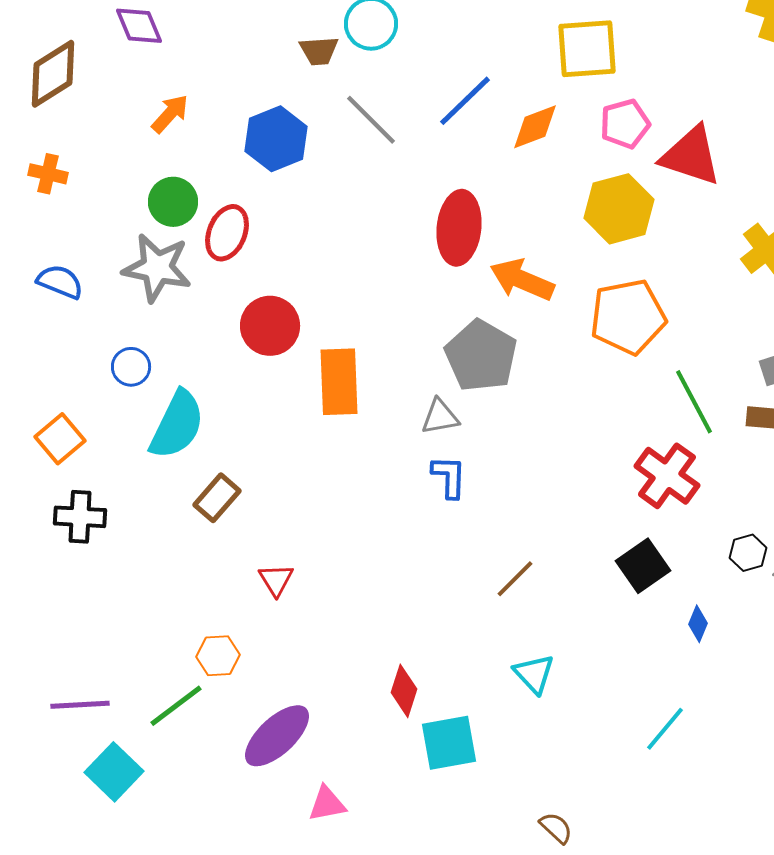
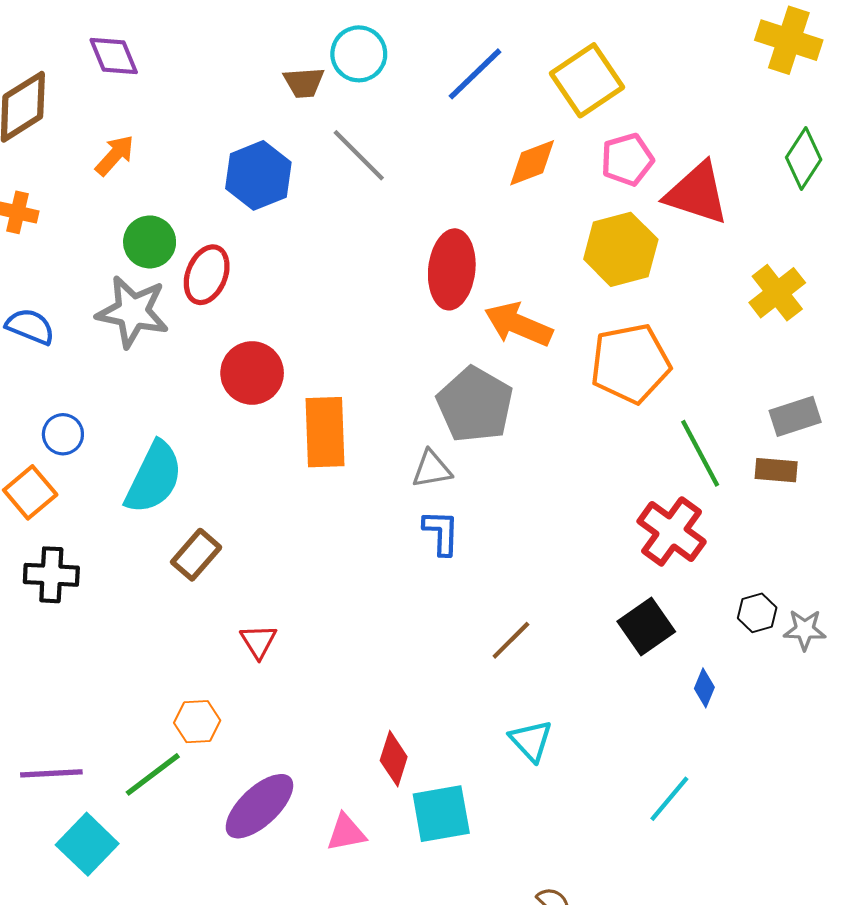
yellow square: (587, 49) -> (587, 80), turned -30
blue line: (465, 101) -> (475, 74), moved
orange arrow: (170, 114) -> (115, 155), moved
blue circle: (131, 367) -> (63, 434), moved
pink triangle: (327, 804) -> (346, 833), moved

